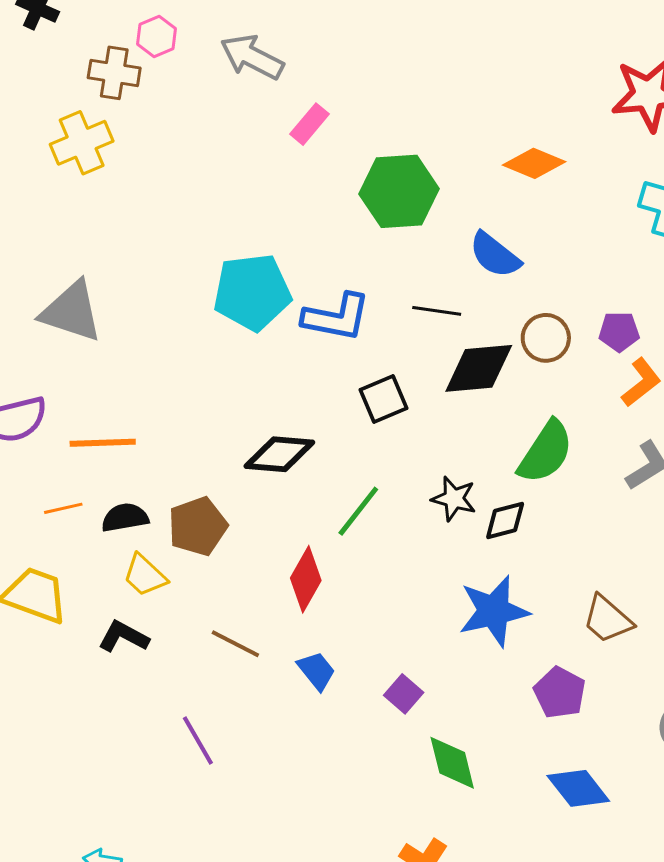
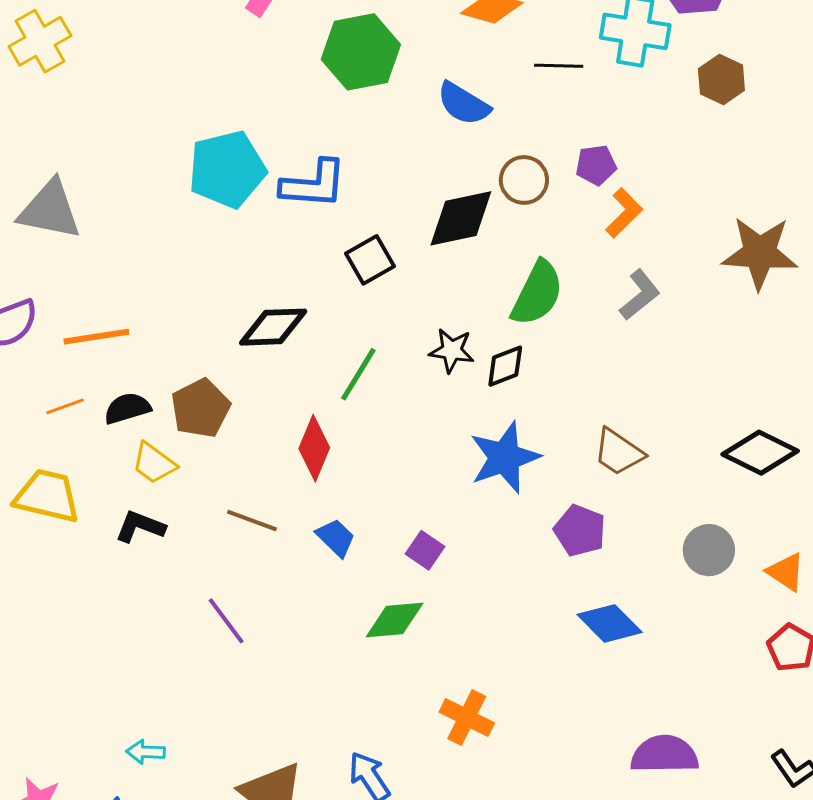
black line: (437, 311) -> (559, 66), moved
green diamond: (452, 763) -> (395, 620), moved, turned -74

